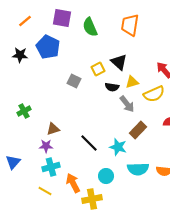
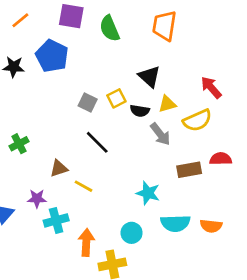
yellow square: (98, 69) -> (116, 98), moved
brown rectangle: (138, 130) -> (189, 170), moved, turned 36
black line: (89, 143) -> (97, 142), moved
purple star: (46, 146) -> (37, 199), moved
orange arrow: (73, 183) -> (86, 242), turned 30
yellow line: (45, 191) -> (84, 186), moved

